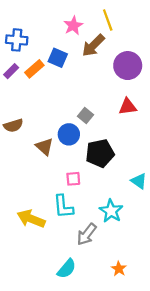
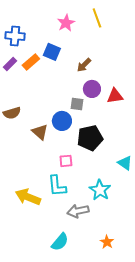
brown arrow: (93, 46) -> (84, 65), moved, size x0.7
purple circle: (128, 66) -> (92, 89), moved, size x0.7
gray square: (86, 115) -> (77, 104), turned -32
gray arrow: (87, 234) -> (78, 211), turned 40

